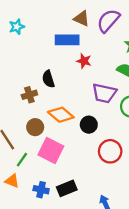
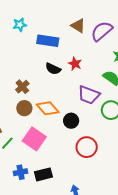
blue rectangle: (67, 40) -> (48, 41), moved
black semicircle: (48, 79) -> (53, 69), moved, turned -56
brown cross: (29, 95) -> (22, 87), turned -32
brown circle: (35, 127) -> (24, 108), moved
blue cross: (41, 190) -> (21, 172), turned -32

